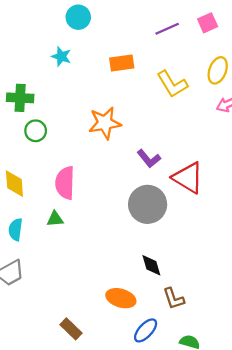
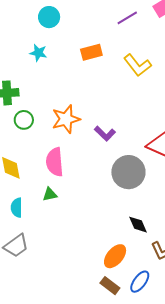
orange star: (105, 123) -> (66, 119), moved
purple L-shape: (149, 159) -> (105, 134), moved
orange ellipse: (121, 298) -> (115, 256), turned -60
brown rectangle: (71, 329) -> (110, 286), moved

